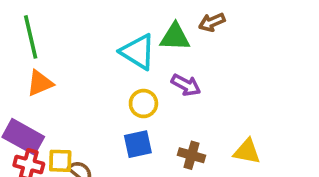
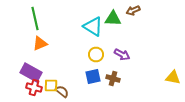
purple arrow: (186, 85) -> (122, 54), moved
yellow triangle: (247, 152) -> (173, 78), moved
brown cross: (191, 155) -> (113, 78), moved

